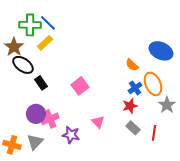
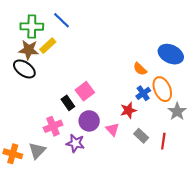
blue line: (48, 23) -> (62, 20), moved
brown star: (14, 47) -> (29, 50), moved, turned -30
black rectangle: (41, 83) -> (68, 103), moved
red star: (130, 106) -> (128, 110), moved
purple circle: (36, 114) -> (89, 121), moved
pink triangle: (98, 122) -> (112, 129), moved

